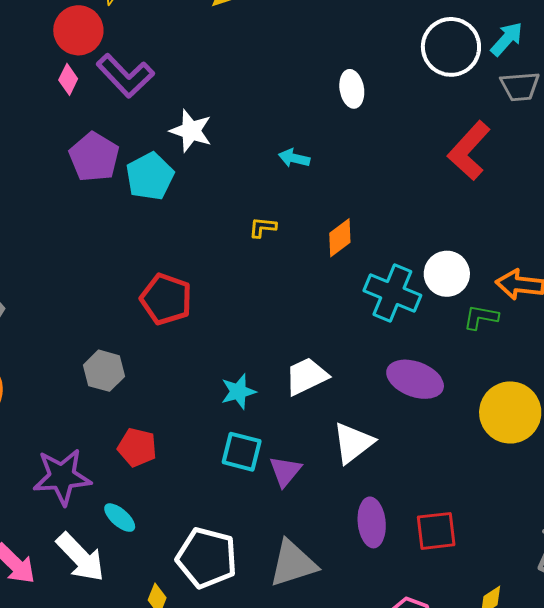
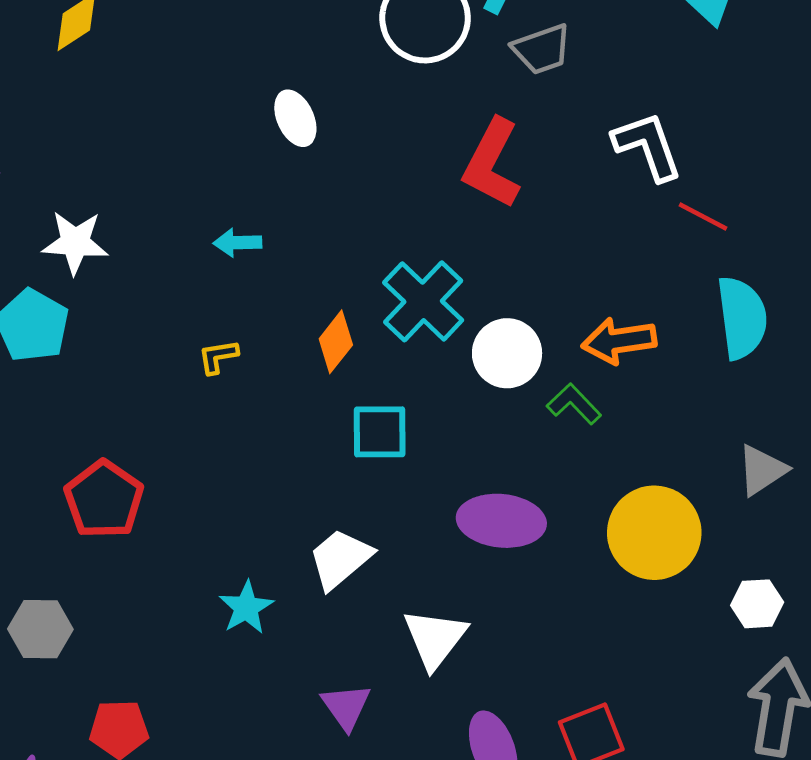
cyan cross: (392, 293) -> (423, 301), moved, turned 36
red pentagon: (166, 299) -> (104, 500), turned 30
green L-shape: (481, 317) -> (574, 404), turned 51
cyan square: (242, 452) -> (380, 432), moved

